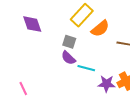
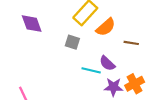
purple semicircle: (68, 58) -> (107, 63), moved

